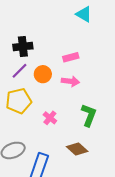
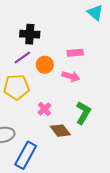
brown diamond: (77, 149) -> (60, 131), moved

